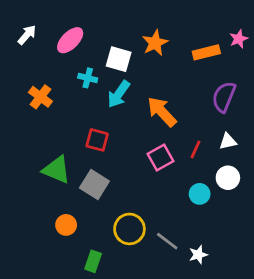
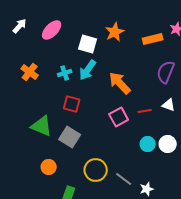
cyan cross: (88, 78) -> (65, 73), moved, turned -32
white triangle: (228, 141) -> (169, 105), turned 32
red line: (196, 149) -> (145, 111), turned 56
white circle: (228, 178) -> (168, 144), moved

